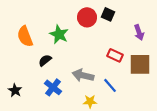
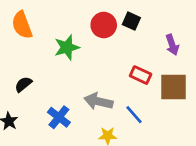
green star: (59, 34) -> (67, 47), turned 30
orange semicircle: (25, 36) -> (22, 25), moved
black semicircle: (45, 60) -> (23, 84), moved

